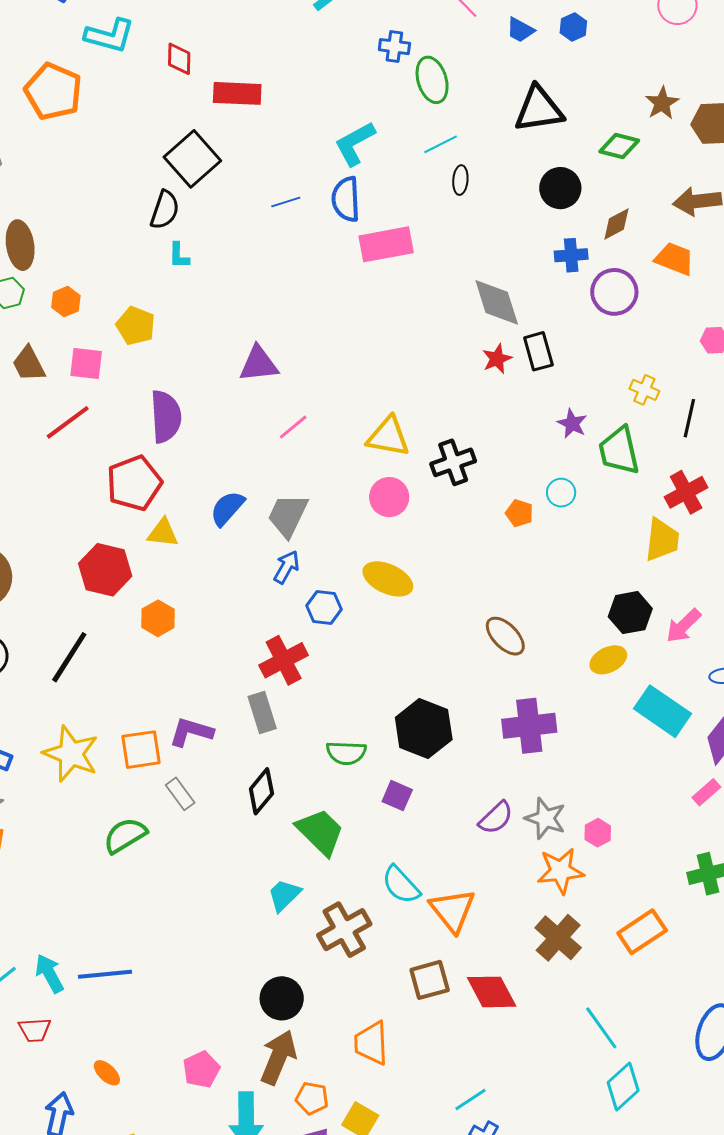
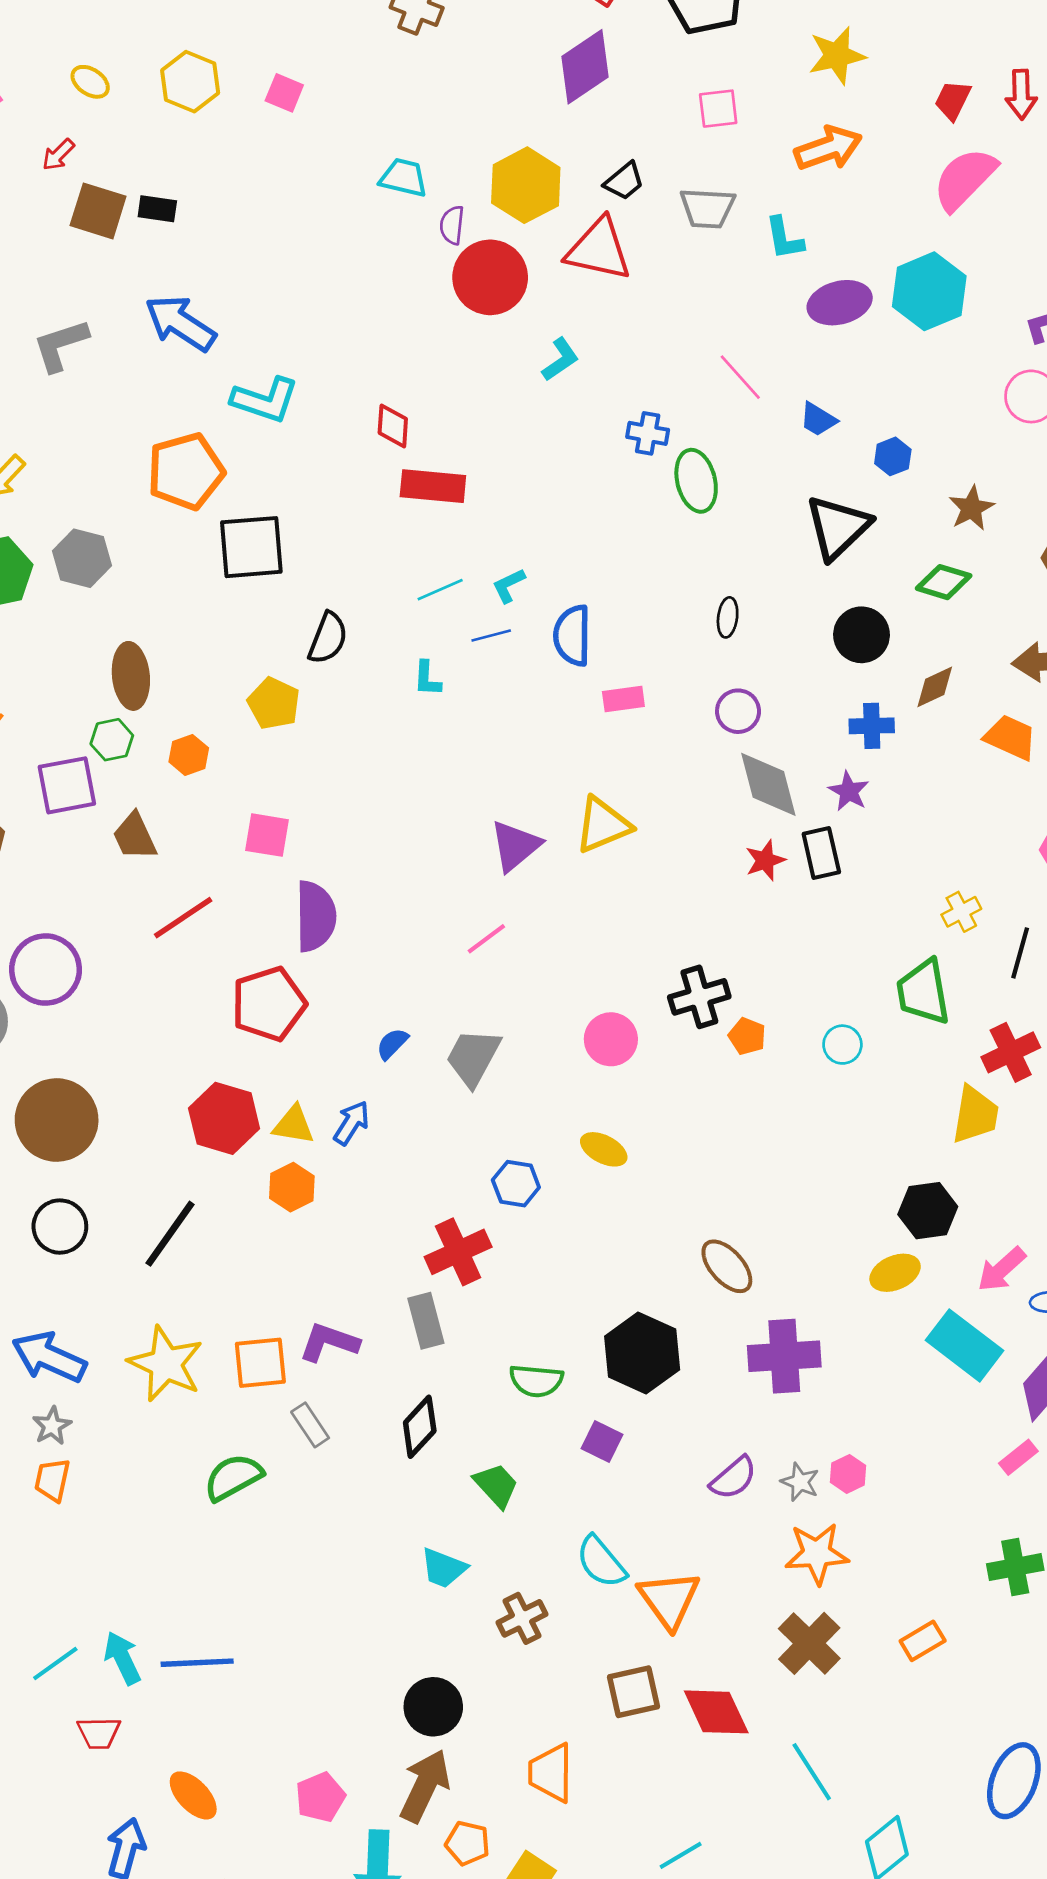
blue hexagon: (573, 27) -> (893, 456), moved
red diamond: (179, 59) -> (393, 426), moved
orange pentagon: (53, 91) -> (186, 471), turned 30
brown star: (662, 103) -> (971, 508), moved
black triangle: (539, 109) -> (838, 527), turned -38
cyan L-shape: (355, 144) -> (509, 585), moved, size x0.6
cyan line: (441, 144) -> (440, 590), moved
black square: (192, 159) -> (251, 547), moved, turned 34
pink rectangle: (386, 244) -> (623, 699), size x0.6
cyan L-shape: (179, 255) -> (427, 679), moved
purple circle: (614, 292) -> (738, 711), moved, size x0.7
yellow pentagon: (136, 326) -> (274, 703), moved
pink square: (86, 363) -> (267, 835), moved
purple triangle: (259, 364) -> (515, 846), moved, turned -36
yellow cross: (644, 390) -> (961, 912), turned 36
purple star: (572, 424) -> (849, 791), moved
yellow triangle: (388, 437) -> (603, 825), moved, turned -36
blue semicircle: (227, 508) -> (392, 1044), size x0.7
orange pentagon: (519, 513) -> (747, 1036), moved
yellow triangle: (163, 533) -> (294, 1125), moved
blue arrow: (286, 567) -> (351, 1123), moved
yellow ellipse: (388, 579) -> (604, 1149), size x0.7
pink arrow: (683, 626) -> (1002, 1269), moved
brown ellipse: (505, 636) -> (727, 1266), moved
gray star: (545, 818) -> (800, 1482), size x0.7
green trapezoid: (320, 832) -> (496, 1485), size x0.7
pink hexagon: (598, 833) -> (848, 1474), moved
cyan trapezoid: (284, 895) -> (443, 1568), turned -117
brown cross: (344, 930) -> (522, 1618), size x0.7
orange rectangle: (642, 932) -> (923, 1641), size x0.7
cyan line: (601, 1028) -> (812, 1772), moved
orange ellipse: (107, 1073) -> (193, 1795), size x1.4

